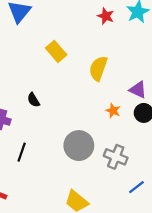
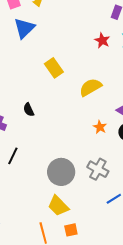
yellow semicircle: (98, 68) -> (90, 87), turned 35
gray circle: (79, 146) -> (61, 172), moved

